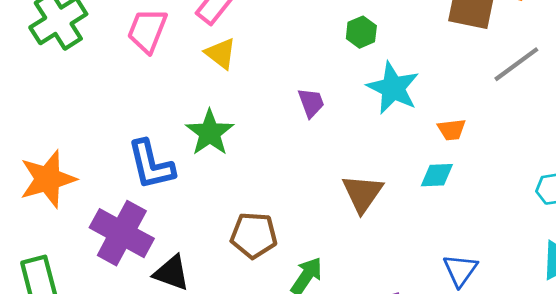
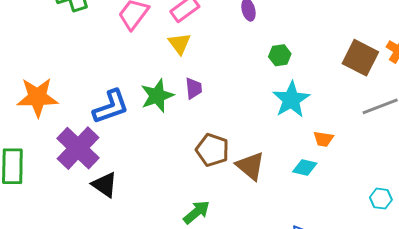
purple trapezoid: (311, 103) -> (194, 88), moved
blue L-shape: (151, 165) -> (111, 107), turned -111
brown triangle: (362, 193) -> (250, 166), turned -40
brown pentagon: (254, 235) -> (212, 150), moved

